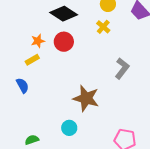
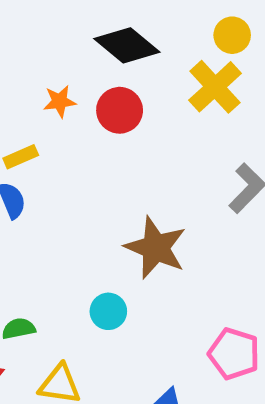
yellow cross: (103, 27) -> (215, 87), size x1.6
yellow rectangle: (32, 60) -> (21, 157), moved

